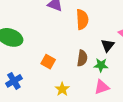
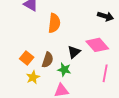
orange square: (48, 62) -> (27, 58), moved
yellow star: (62, 89) -> (33, 77), moved

